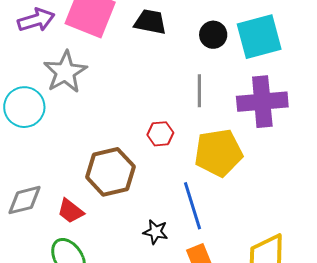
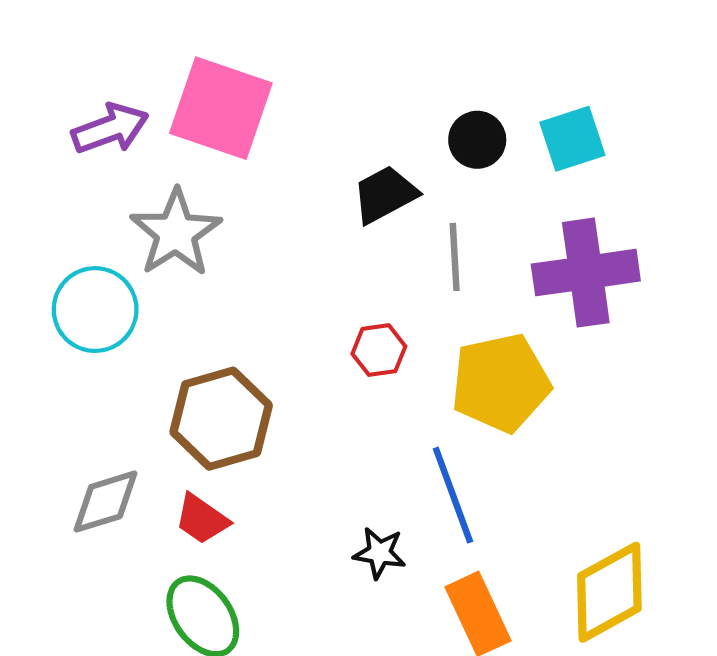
black trapezoid: (150, 22) -> (385, 194), moved, turned -36
cyan square: (259, 37) -> (572, 139), size x0.7
brown hexagon: (110, 172) -> (221, 419), moved

